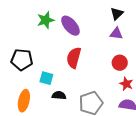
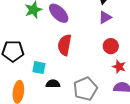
purple triangle: (116, 34) -> (105, 17), turned -32

